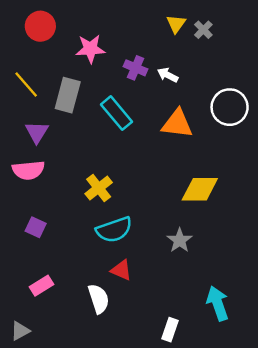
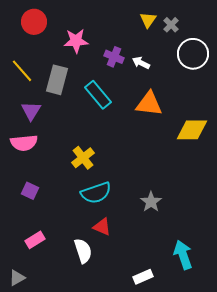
white circle: (230, 107) -> (193, 54), moved
yellow diamond: (200, 189) -> (192, 130), moved
white rectangle: (170, 330) -> (143, 277), turned 48

